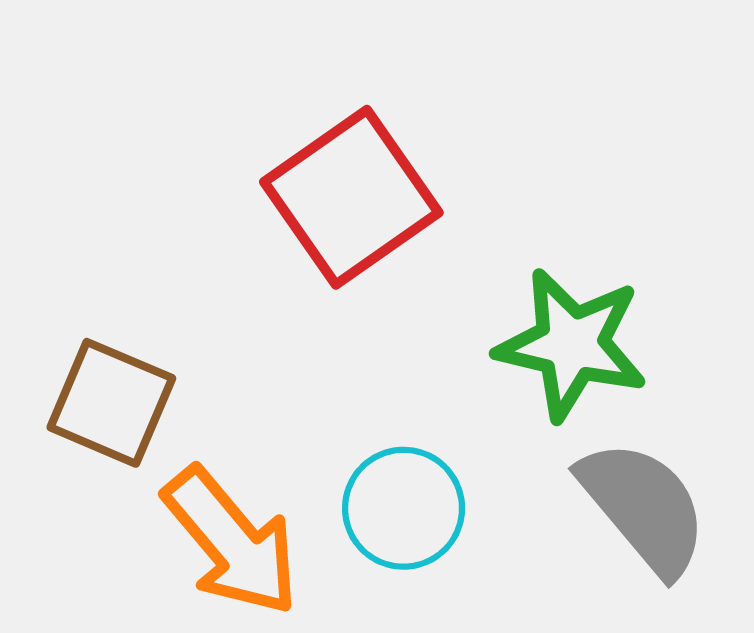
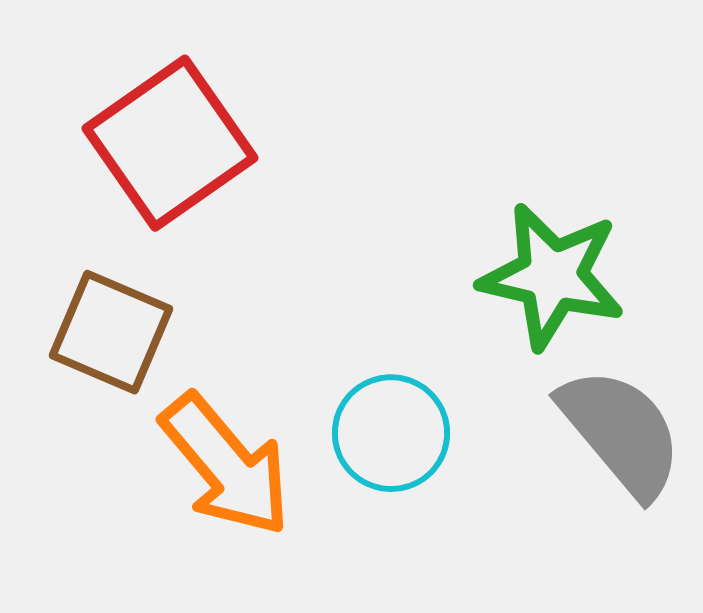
red square: (351, 197) -> (170, 143), moved

